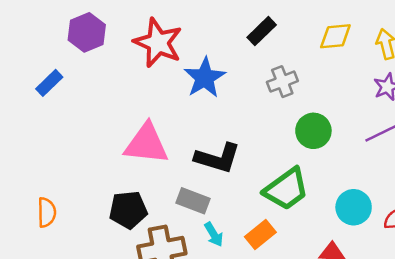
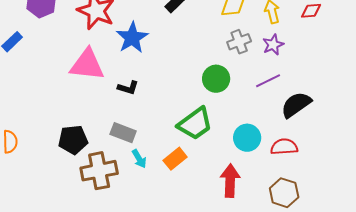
gray cross: (282, 82) -> (239, 42), moved
pink triangle: (146, 144) -> (87, 65), moved
black L-shape: (218, 158) -> (128, 88), moved, size x0.6

